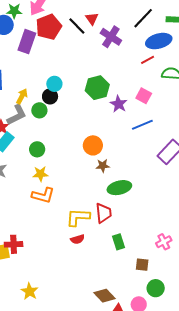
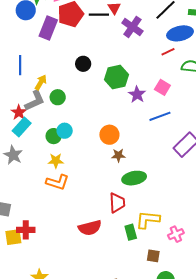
black line: (77, 26) -> (99, 15), turned -48
cyan circle: (54, 84) -> (65, 131), moved
black circle: (50, 96) -> (83, 64), moved
yellow L-shape: (78, 217) -> (148, 220), moved
red semicircle: (78, 239) -> (90, 228), size x1.6

